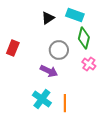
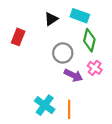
red rectangle: (13, 48) -> (18, 37), moved
purple arrow: (49, 71) -> (73, 75), moved

